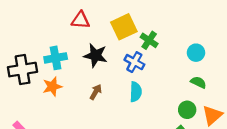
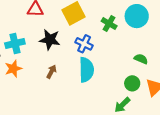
green cross: (149, 40) -> (109, 24), moved
cyan circle: (196, 53) -> (137, 16), moved, size x1.5
cyan semicircle: (136, 92) -> (86, 70), size x1.4

